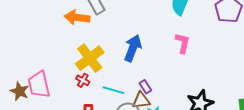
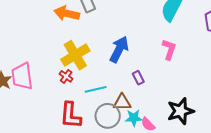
purple rectangle: (145, 87) -> (138, 78), moved
cyan line: (113, 90) -> (96, 89), turned -35

